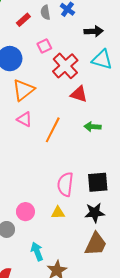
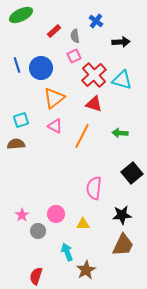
gray semicircle: (45, 12) -> (75, 36), moved
cyan triangle: (102, 60) -> (122, 80), moved
red triangle: (79, 94) -> (94, 104), moved
black square: (98, 182) -> (132, 173), moved, turned -35
yellow triangle: (58, 213) -> (83, 224), moved

